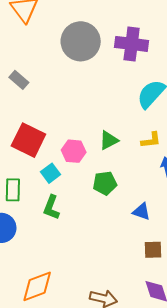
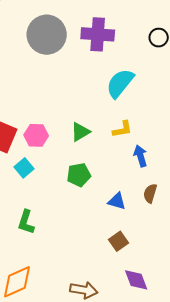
pink hexagon: (74, 151) -> (36, 135), moved
green L-shape: (51, 207) -> (26, 222), moved
brown square: (153, 250) -> (118, 241), moved, turned -30

